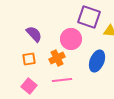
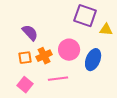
pink circle: (71, 39) -> (69, 50), moved
orange cross: (57, 58) -> (44, 56), moved

